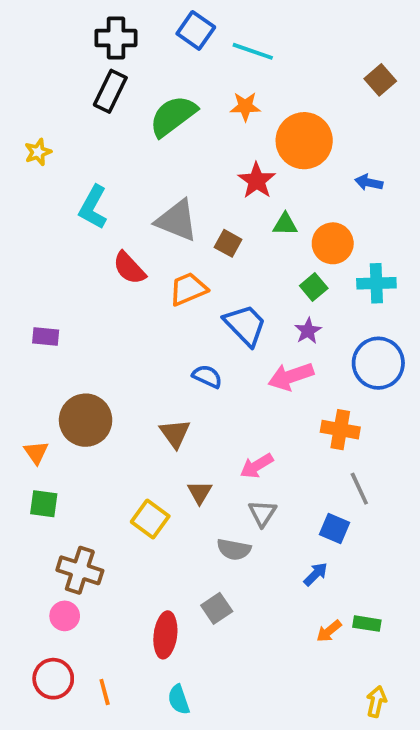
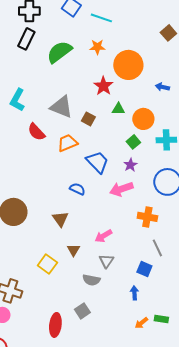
blue arrow: (316, 574) -> (134, 293), turned -48

